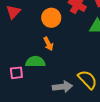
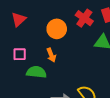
pink square: (16, 73) -> (20, 54), moved

